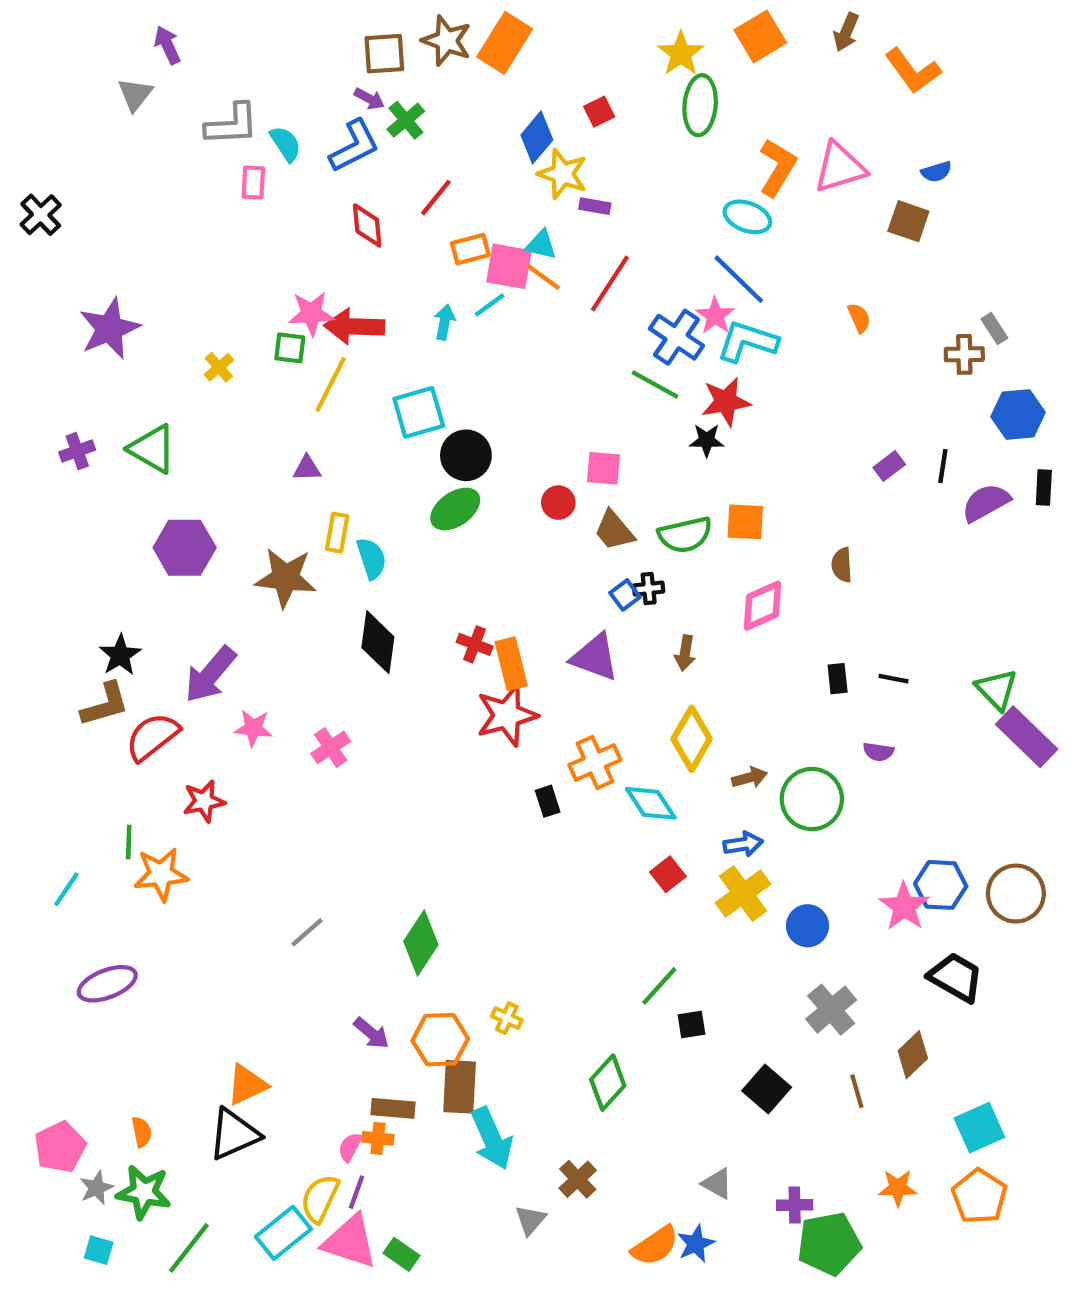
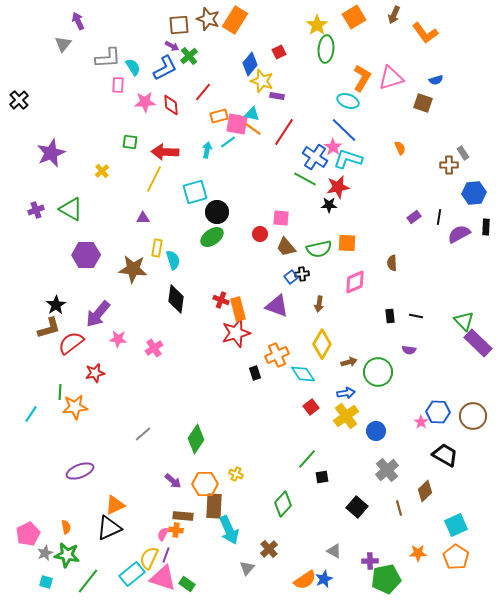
pink star: (311, 314) -> (145, 102), moved
green square: (290, 348) -> (130, 142), moved
pink star: (904, 906) -> (421, 422), size x0.6
purple ellipse: (107, 984) -> (80, 471), moved

